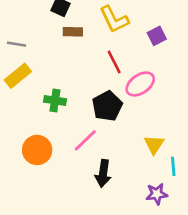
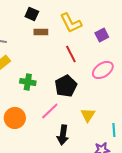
pink ellipse: (140, 84) -> (103, 70), moved
yellow triangle: (154, 144) -> (88, 115), moved

